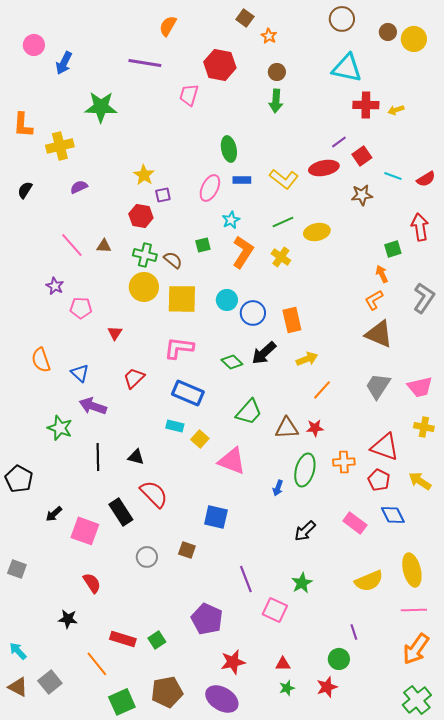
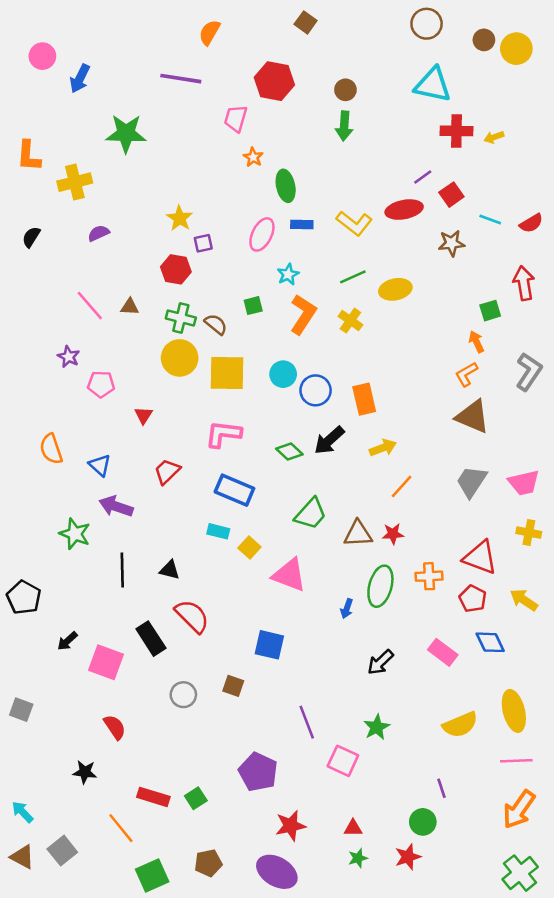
orange star: (269, 36) -> (253, 157), moved
brown pentagon: (167, 692) -> (208, 863), size x0.7

